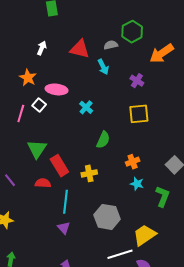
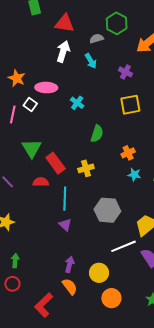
white arrow: (42, 48) -> (63, 51), moved, size x1.5
red triangle: (80, 49) -> (65, 23), moved

